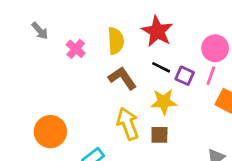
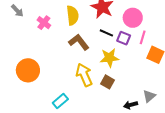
pink circle: (215, 48) -> (133, 18), moved
orange circle: (50, 132) -> (28, 70), moved
brown square: (159, 135) -> (108, 82), turned 32

